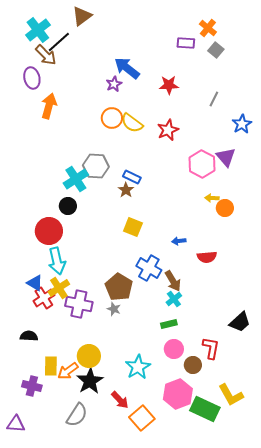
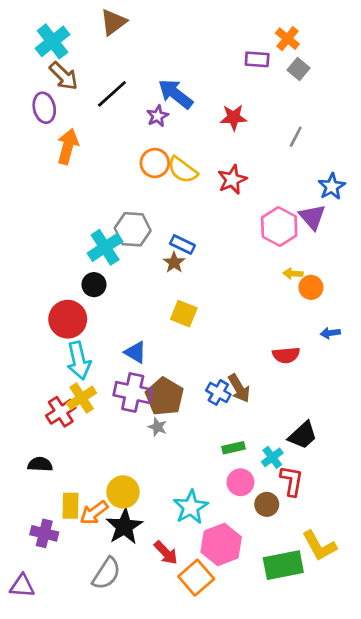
black line: (59, 42) -> (112, 94), moved
blue star: (242, 124) -> (332, 187), moved
blue arrow: (179, 241) -> (330, 333), moved
blue cross: (149, 268) -> (218, 392), moved, size x0.7
blue triangle: (35, 283) -> (135, 352), moved
cyan cross: (174, 299) -> (272, 457), moved
purple cross: (79, 304) -> (133, 392), moved
black trapezoid: (240, 322) -> (303, 435), moved
pink hexagon: (178, 394) -> (221, 544), moved
green rectangle: (205, 409) -> (283, 565), turned -36

